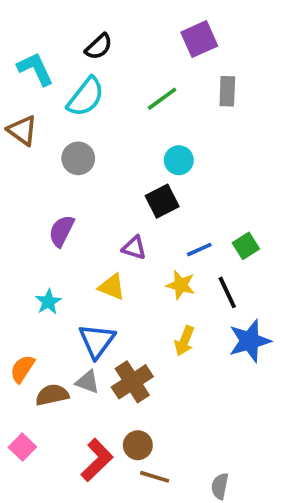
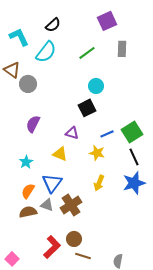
gray circle: (78, 158) -> (28, 84), moved
green square: (246, 246) -> (132, 132), size x1.5
black line: (227, 292) -> (134, 157), moved
orange semicircle: (22, 369) -> (28, 191), moved
pink square: (22, 447) -> (12, 259), moved

